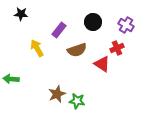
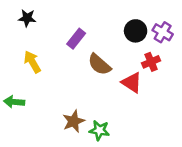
black circle: (93, 22) -> (136, 31), moved
yellow arrow: (37, 48) -> (32, 62), moved
brown semicircle: (77, 50) -> (99, 64), turned 60

